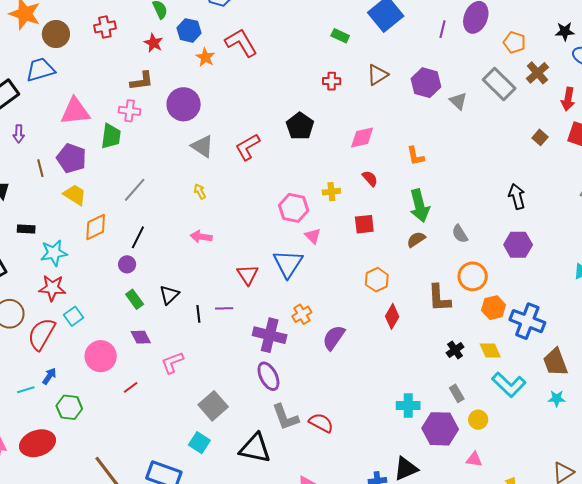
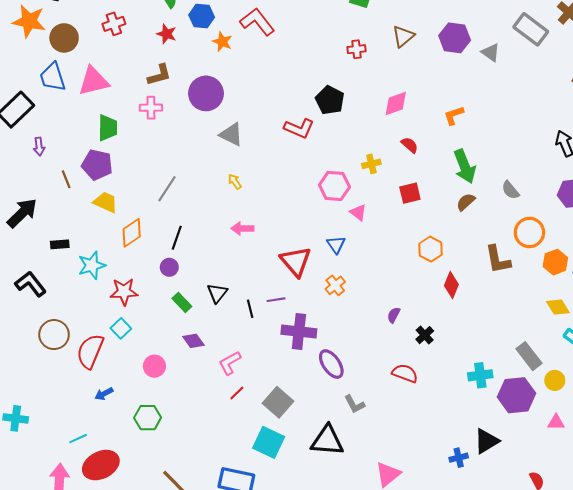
blue trapezoid: (40, 70) -> (53, 77), turned -84
pink triangle: (75, 111) -> (94, 81), moved
green trapezoid: (111, 136) -> (108, 128), moved
red L-shape: (248, 147) -> (299, 128), moved, turned -120
orange L-shape: (415, 156) -> (454, 115), turned 90
blue triangle: (288, 264) -> (336, 245), size x0.6
red triangle: (248, 275) -> (296, 261), size x1.4
red star: (52, 288) -> (124, 292), moved
orange cross: (302, 314) -> (335, 285), moved
purple cross: (270, 335) -> (299, 331), moved
purple semicircle: (334, 338) -> (394, 315), size x0.6
black cross: (455, 350) -> (425, 335), moved
pink circle: (101, 356) -> (154, 366), size x0.7
blue arrow: (49, 376) -> (104, 394), turned -144
red line: (131, 387) -> (237, 393), moved
cyan line: (26, 390) -> (78, 439), moved
gray rectangle: (457, 393) -> (529, 356), size x1.5
green hexagon: (69, 407) -> (148, 418), moved
gray L-shape: (285, 417) -> (354, 404), size x0.7
red semicircle: (321, 423) -> (405, 373), moved
cyan square: (199, 443) -> (269, 442), size x1.4

